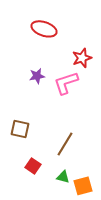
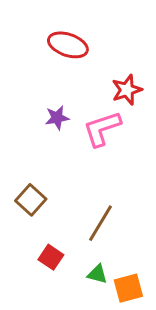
brown square: (20, 129) -> (31, 200), turned 30

